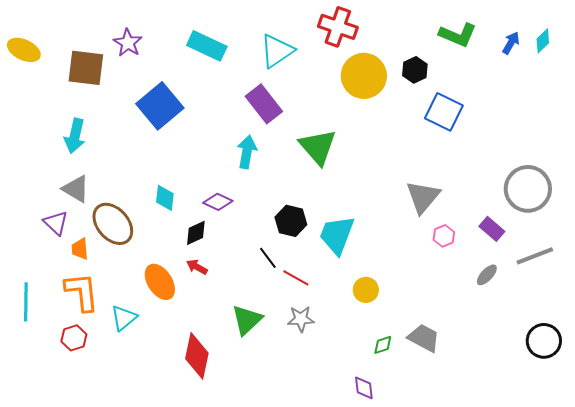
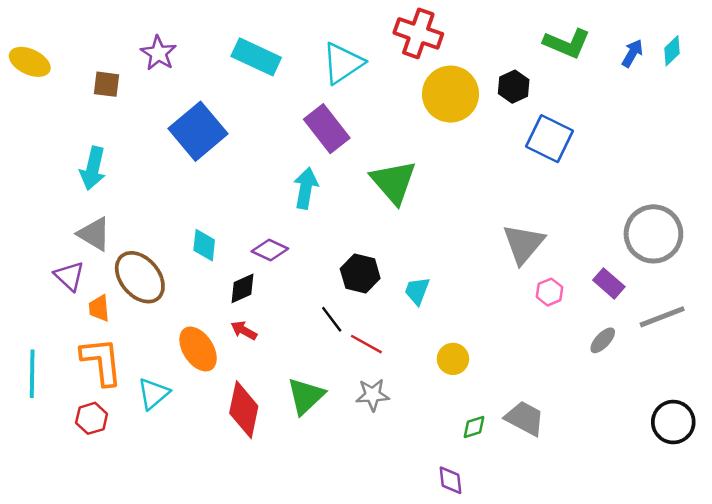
brown square: (86, 68) -> (106, 84), size x0.6
cyan trapezoid: (337, 235) -> (417, 291), size x0.6
red diamond: (197, 356) -> (244, 410), moved

